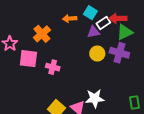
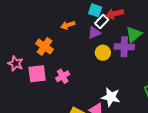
cyan square: (90, 13) -> (95, 10), moved
green triangle: (125, 32) -> (134, 34), moved
pink cross: (53, 67) -> (63, 76), turned -32
white star: (95, 98) -> (111, 97), turned 30

